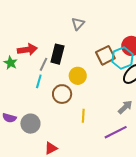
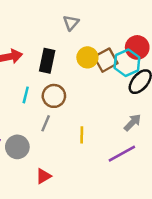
gray line: (44, 64) -> (46, 123), moved
yellow circle: (78, 76) -> (87, 57), moved
brown circle: (62, 94) -> (54, 96), moved

